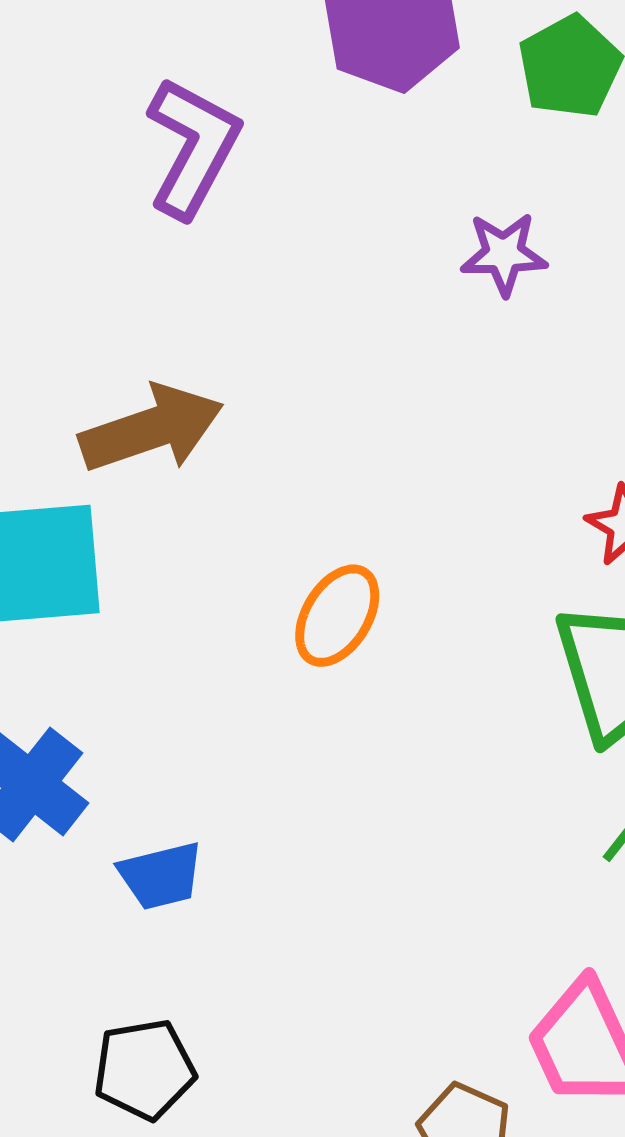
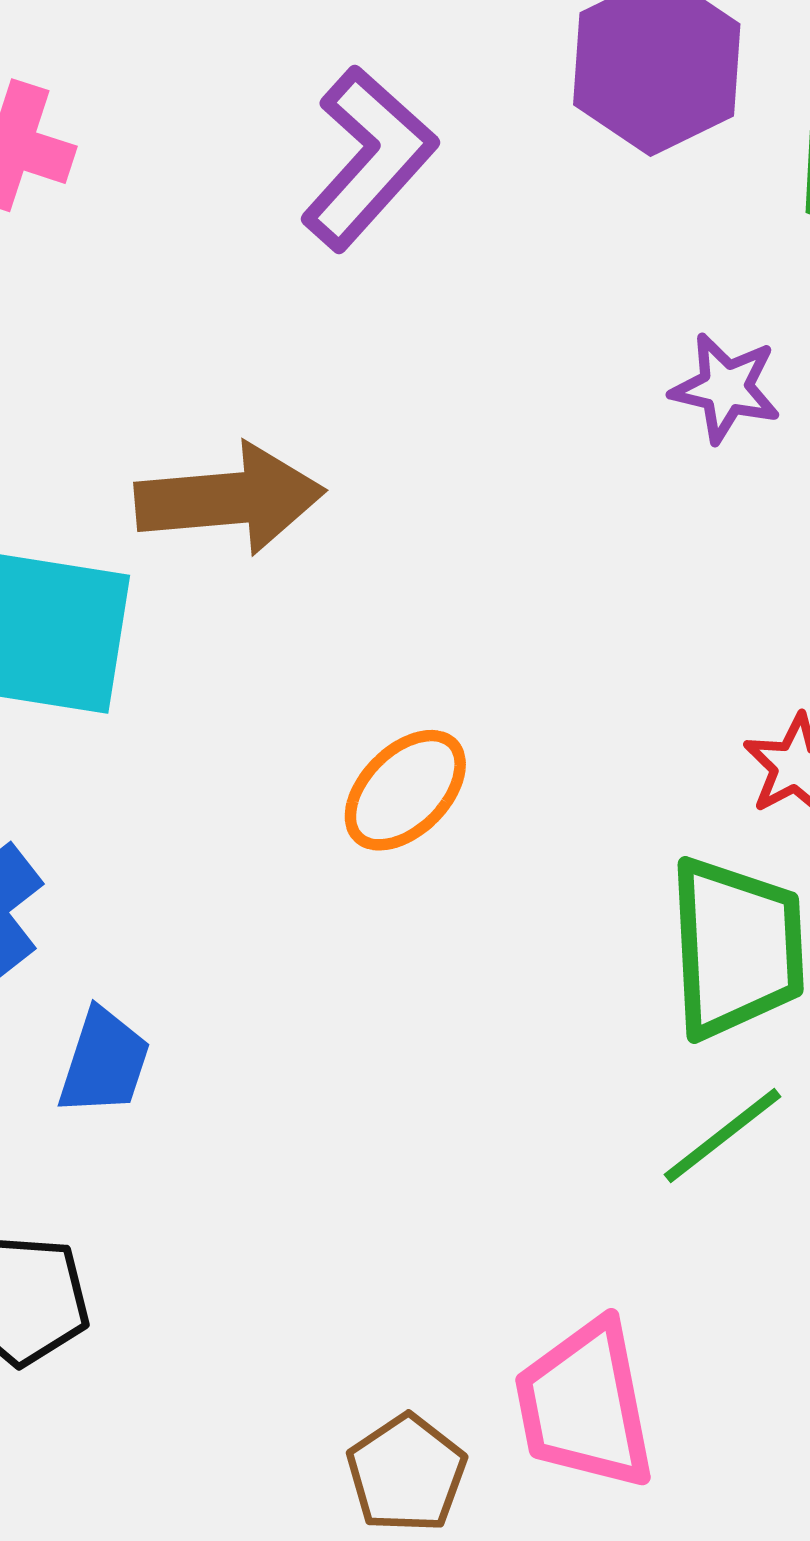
blue trapezoid: (161, 876) -> (104, 1062), turned -72

